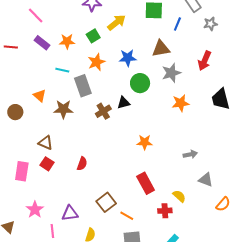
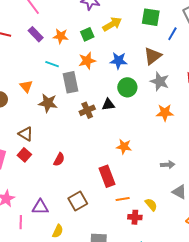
brown triangle: (161, 49) -> (153, 56), turned -36
gray star: (171, 73) -> (160, 81), turned 30
red rectangle: (146, 183) -> (107, 176), moved
orange line: (127, 216) -> (123, 199), moved, turned -48

